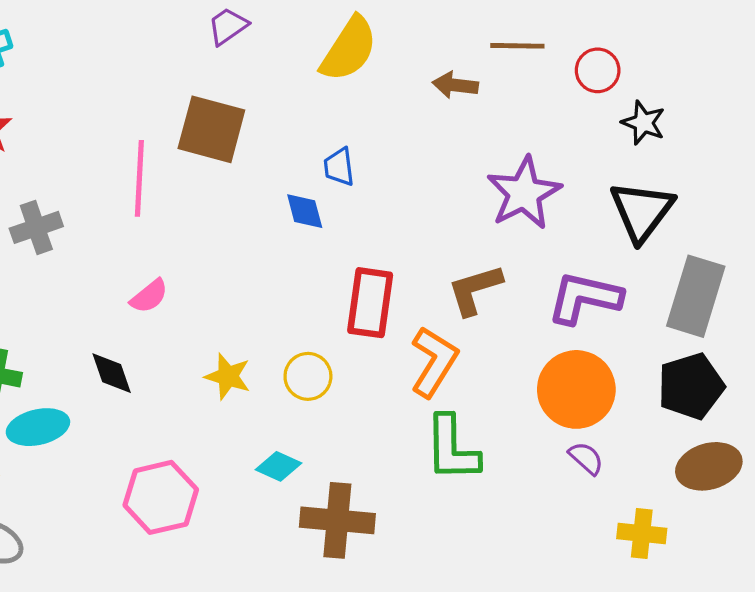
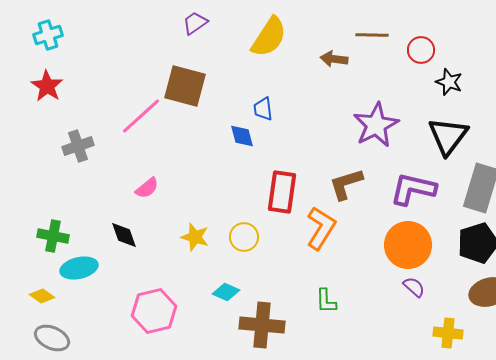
pink line: (139, 178) -> (141, 116), turned 45
green L-shape: (452, 448) -> (326, 301), moved, size x0.6

